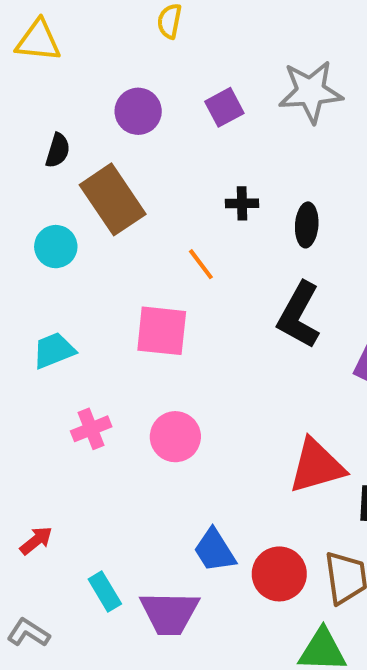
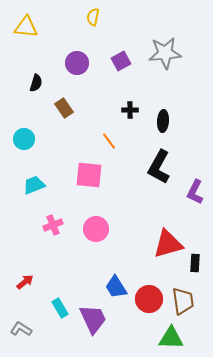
brown rectangle: (113, 199) -> (64, 108), size x0.6
cyan circle: (56, 247) -> (24, 139), moved
purple trapezoid: (169, 613) -> (93, 319), turned -116

